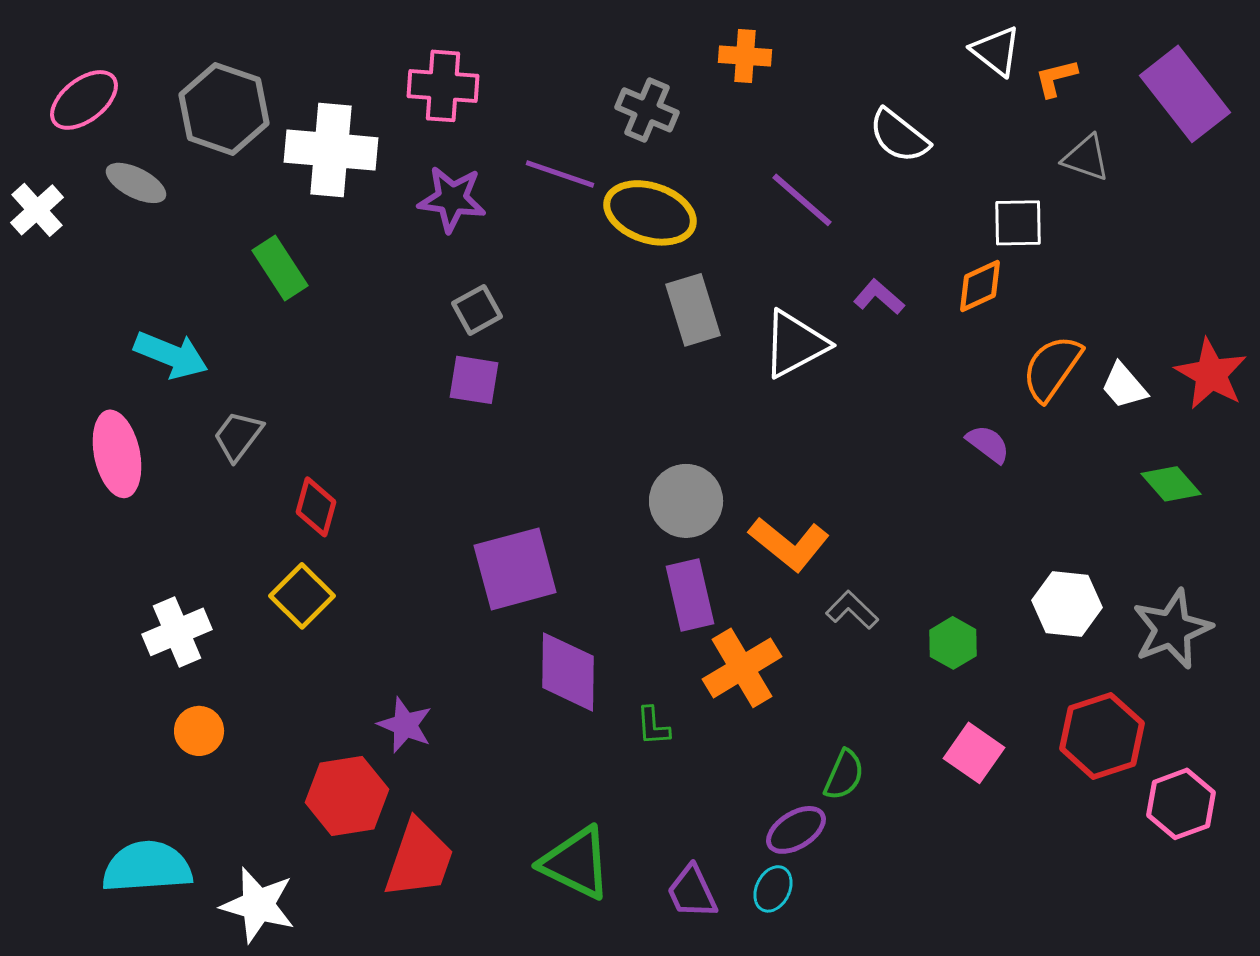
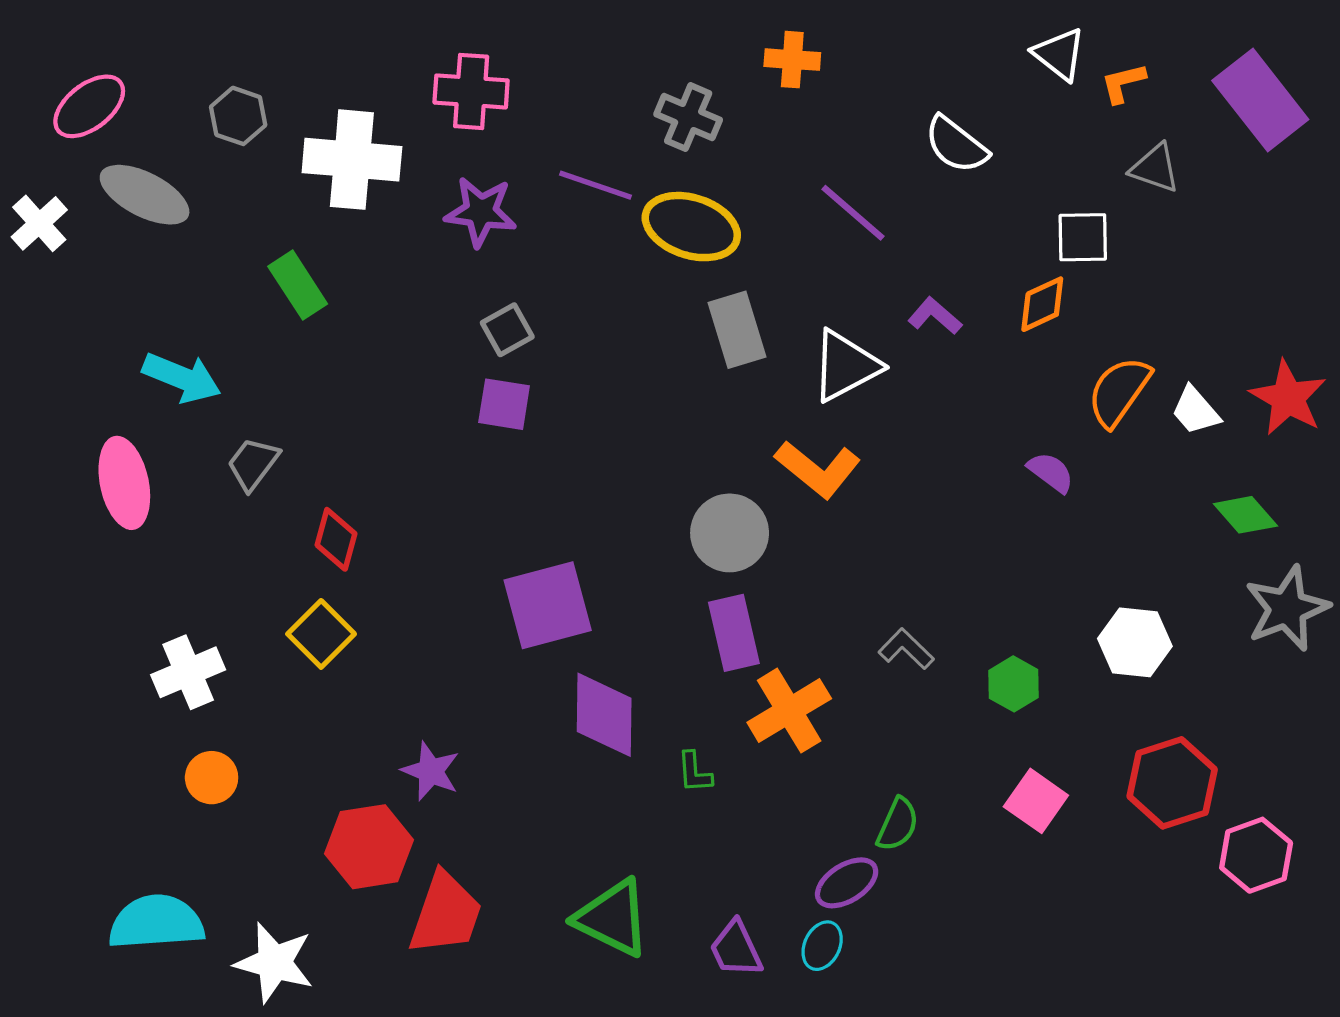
gray hexagon: (224, 109) -> (238, 116), size x0.6
gray ellipse: (136, 183) -> (145, 195), size x1.4
orange L-shape: (789, 544) -> (818, 469), moved
gray star: (1172, 629) -> (1287, 608), moved

